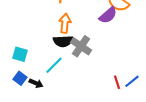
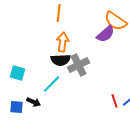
gray cross: (81, 46) -> (79, 65), turned 30
blue square: (20, 78) -> (17, 107), moved, turned -32

